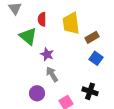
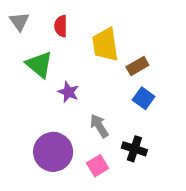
red semicircle: (42, 19) -> (61, 26), moved
gray arrow: (52, 74) -> (99, 126), moved
purple circle: (37, 93) -> (53, 152), size x1.6

